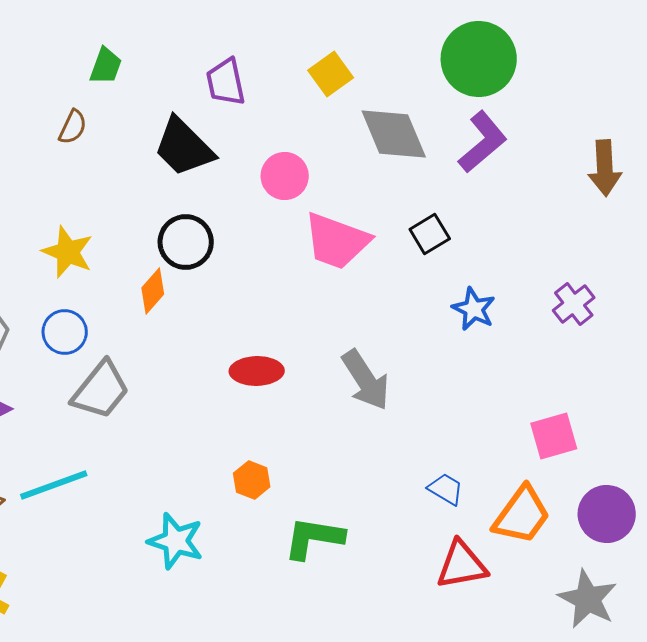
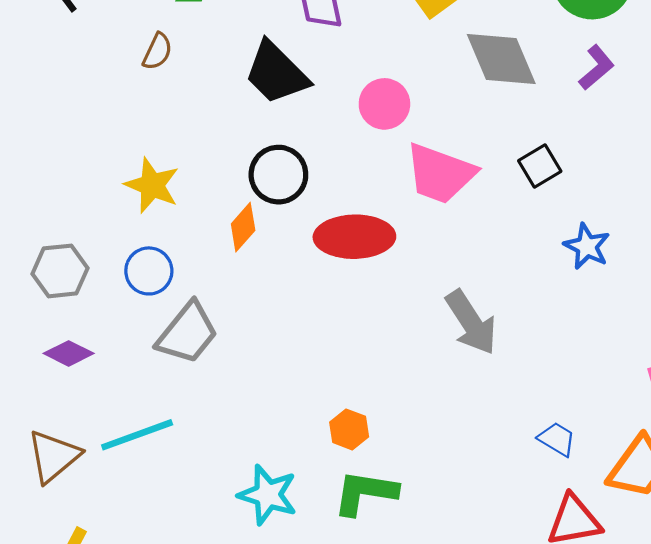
purple L-shape: (483, 142) -> (596, 68), size x0.7
red ellipse: (257, 371) -> (354, 237), moved, size x1.4
green L-shape: (314, 538) -> (365, 493), moved

